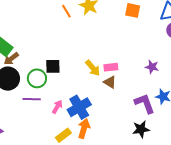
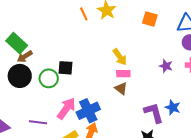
purple star: (152, 67) -> (166, 66), moved
yellow arrow: (93, 68) -> (120, 57), moved
purple line: (32, 99) -> (38, 122), moved
pink arrow: (57, 107) -> (66, 108), size x1.6

